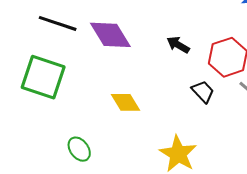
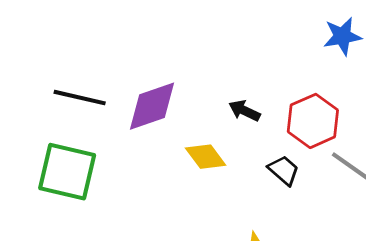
purple diamond: (110, 35) -> (152, 106), turned -72
yellow diamond: (126, 102) -> (206, 157), moved

